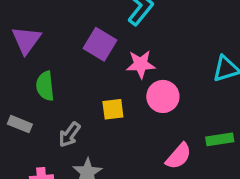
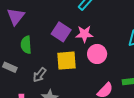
purple square: (100, 44) -> (61, 32), moved
yellow square: (113, 109) -> (66, 61), size x1.5

